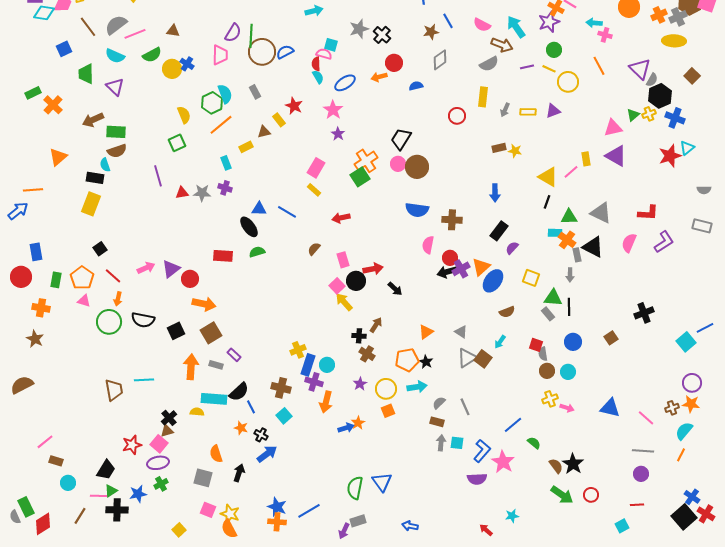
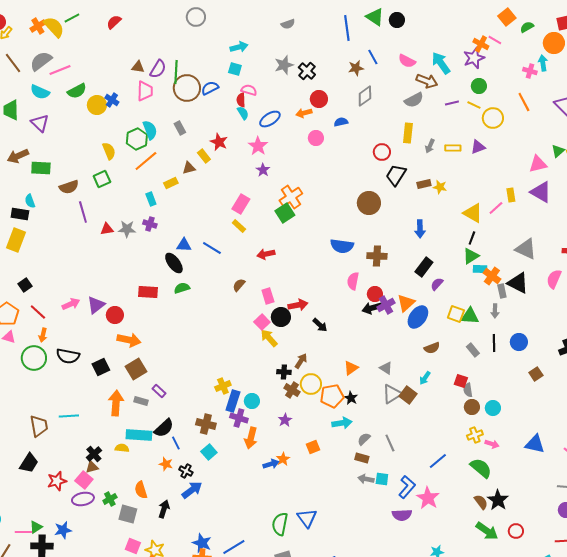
cyan arrow: (594, 23) -> (543, 63), moved, turned 77
brown triangle: (173, 31) -> (138, 67), moved
cyan square: (331, 45) -> (235, 69), moved
black trapezoid: (401, 139) -> (396, 175), moved
brown semicircle: (117, 151) -> (69, 187), moved
pink circle: (398, 164) -> (316, 138), moved
brown circle: (417, 167) -> (369, 203), moved
green triangle: (569, 217) -> (471, 256), moved, turned -30
green triangle: (553, 298) -> (470, 316), moved
blue circle: (573, 342) -> (519, 342), moved
yellow circle: (386, 389) -> (311, 384), moved
gray arrow: (441, 443) -> (366, 479), turned -84
green semicircle: (534, 443) -> (481, 468), moved, size x1.6
black trapezoid: (106, 470) -> (29, 463), moved
green cross: (161, 484) -> (110, 499), moved

